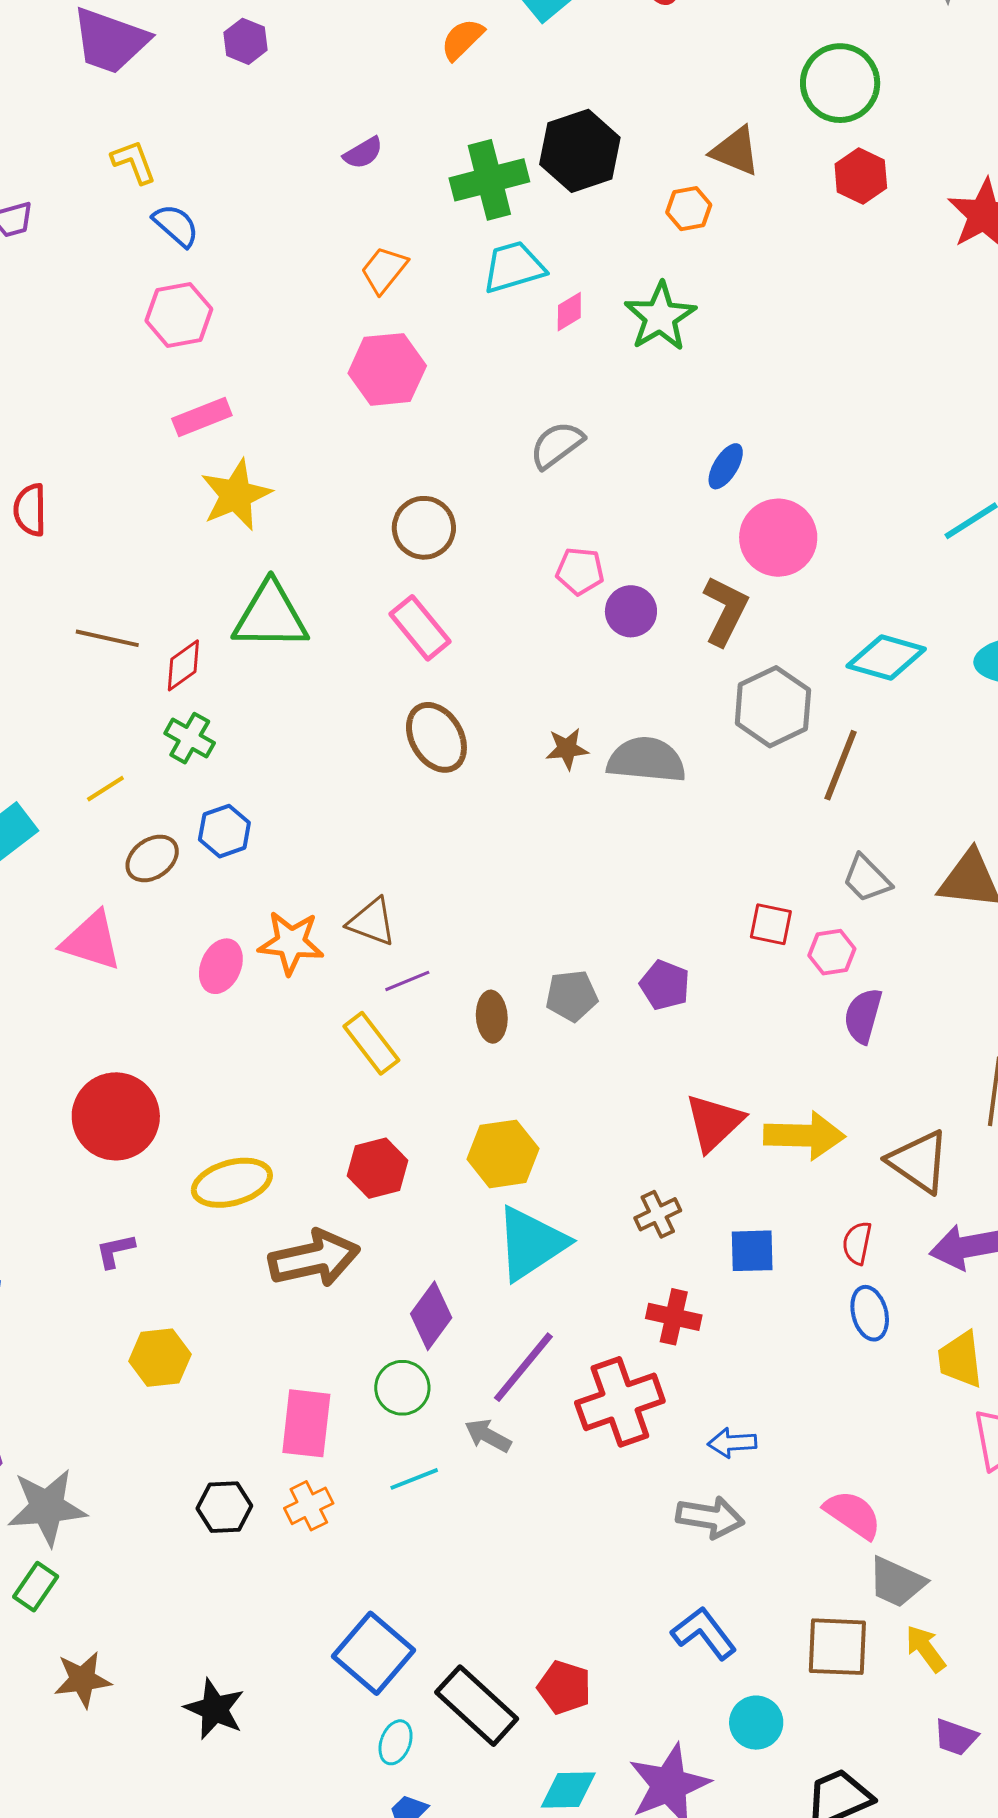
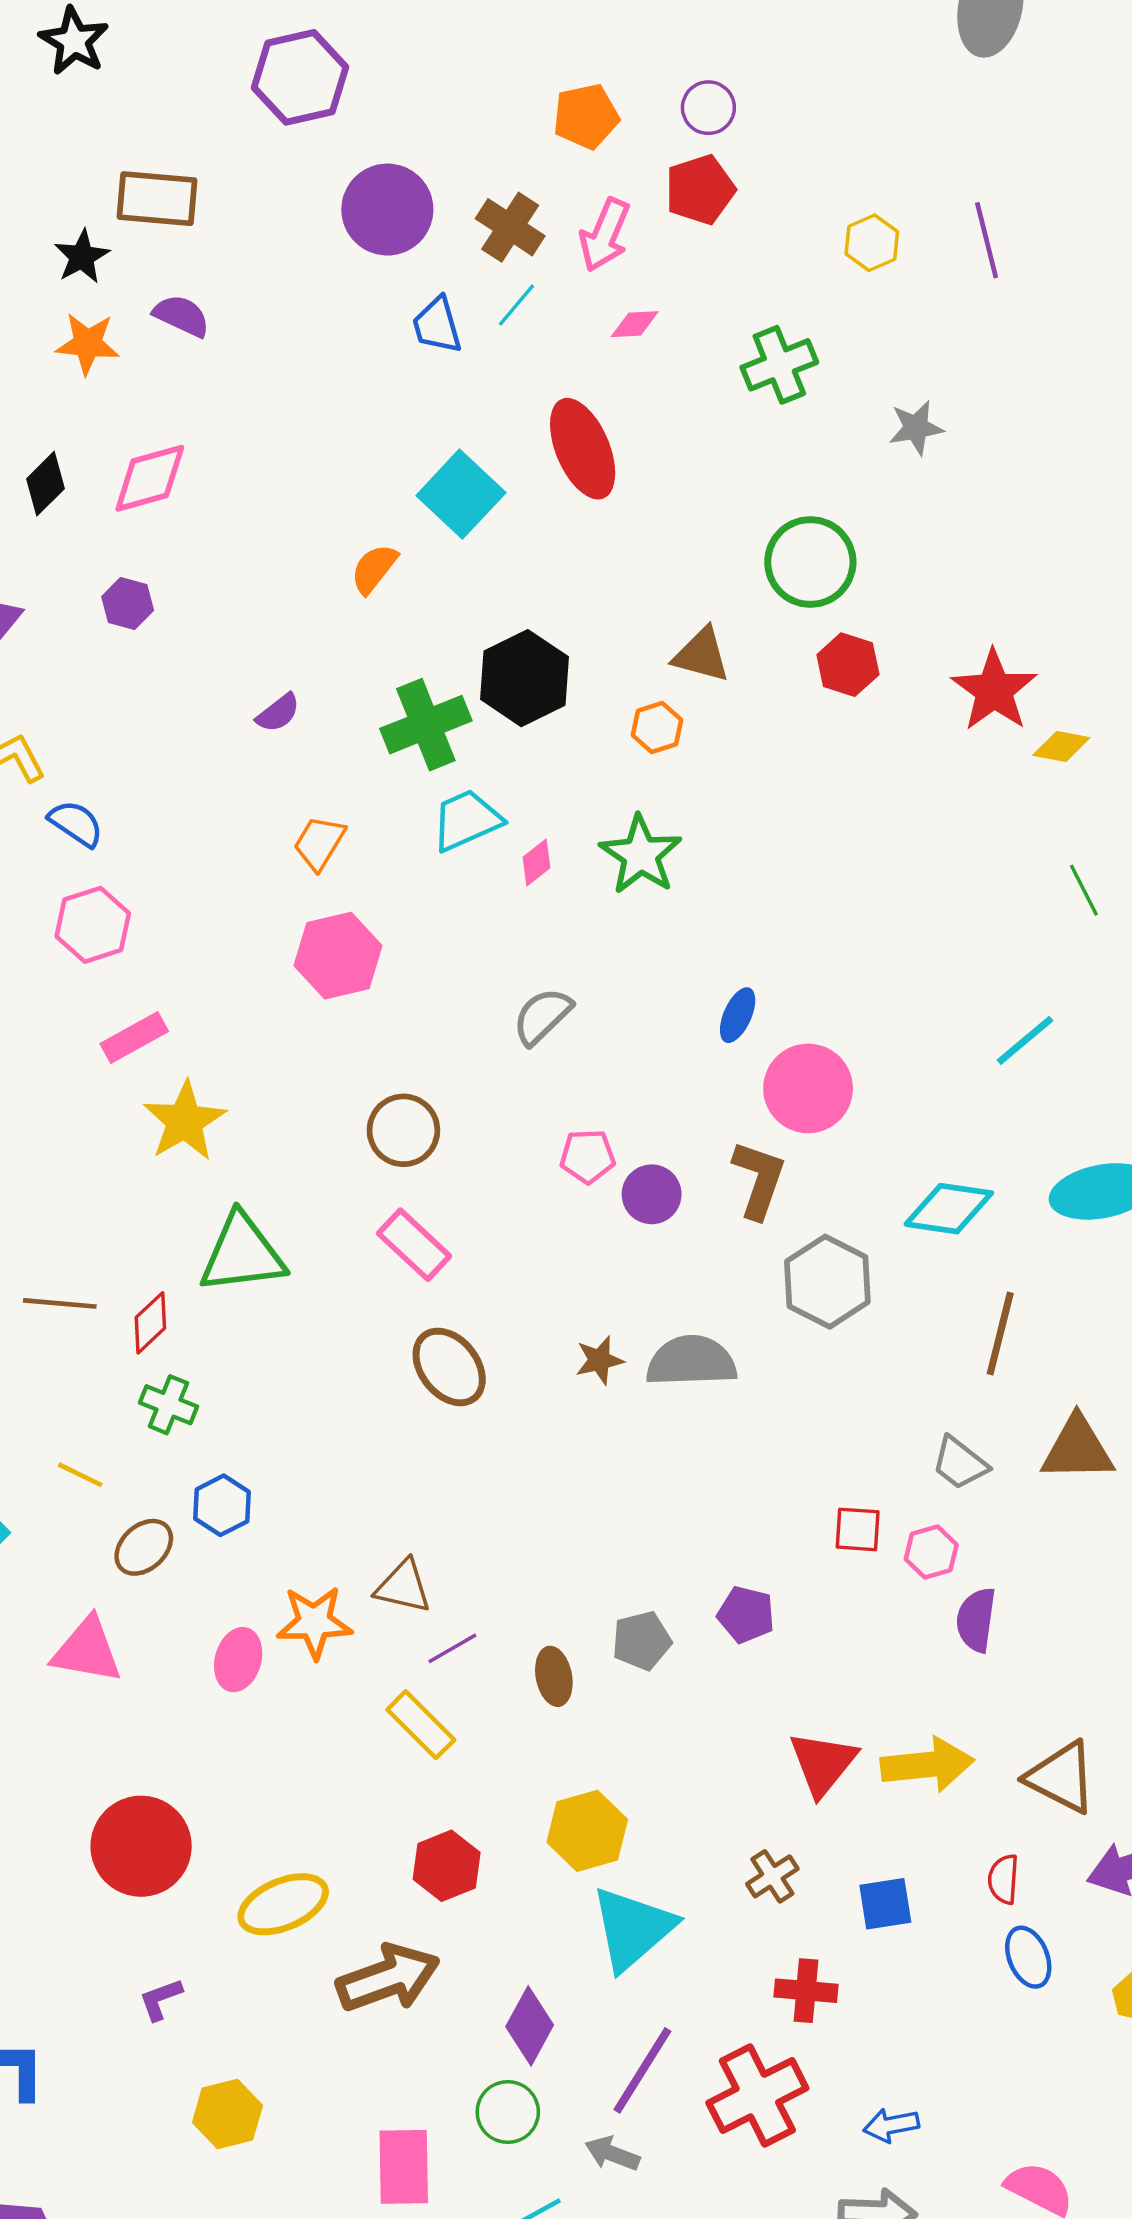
brown line: (841, 765) -> (1000, 1333), moved
yellow line: (105, 789) -> (80, 1475), turned 66

